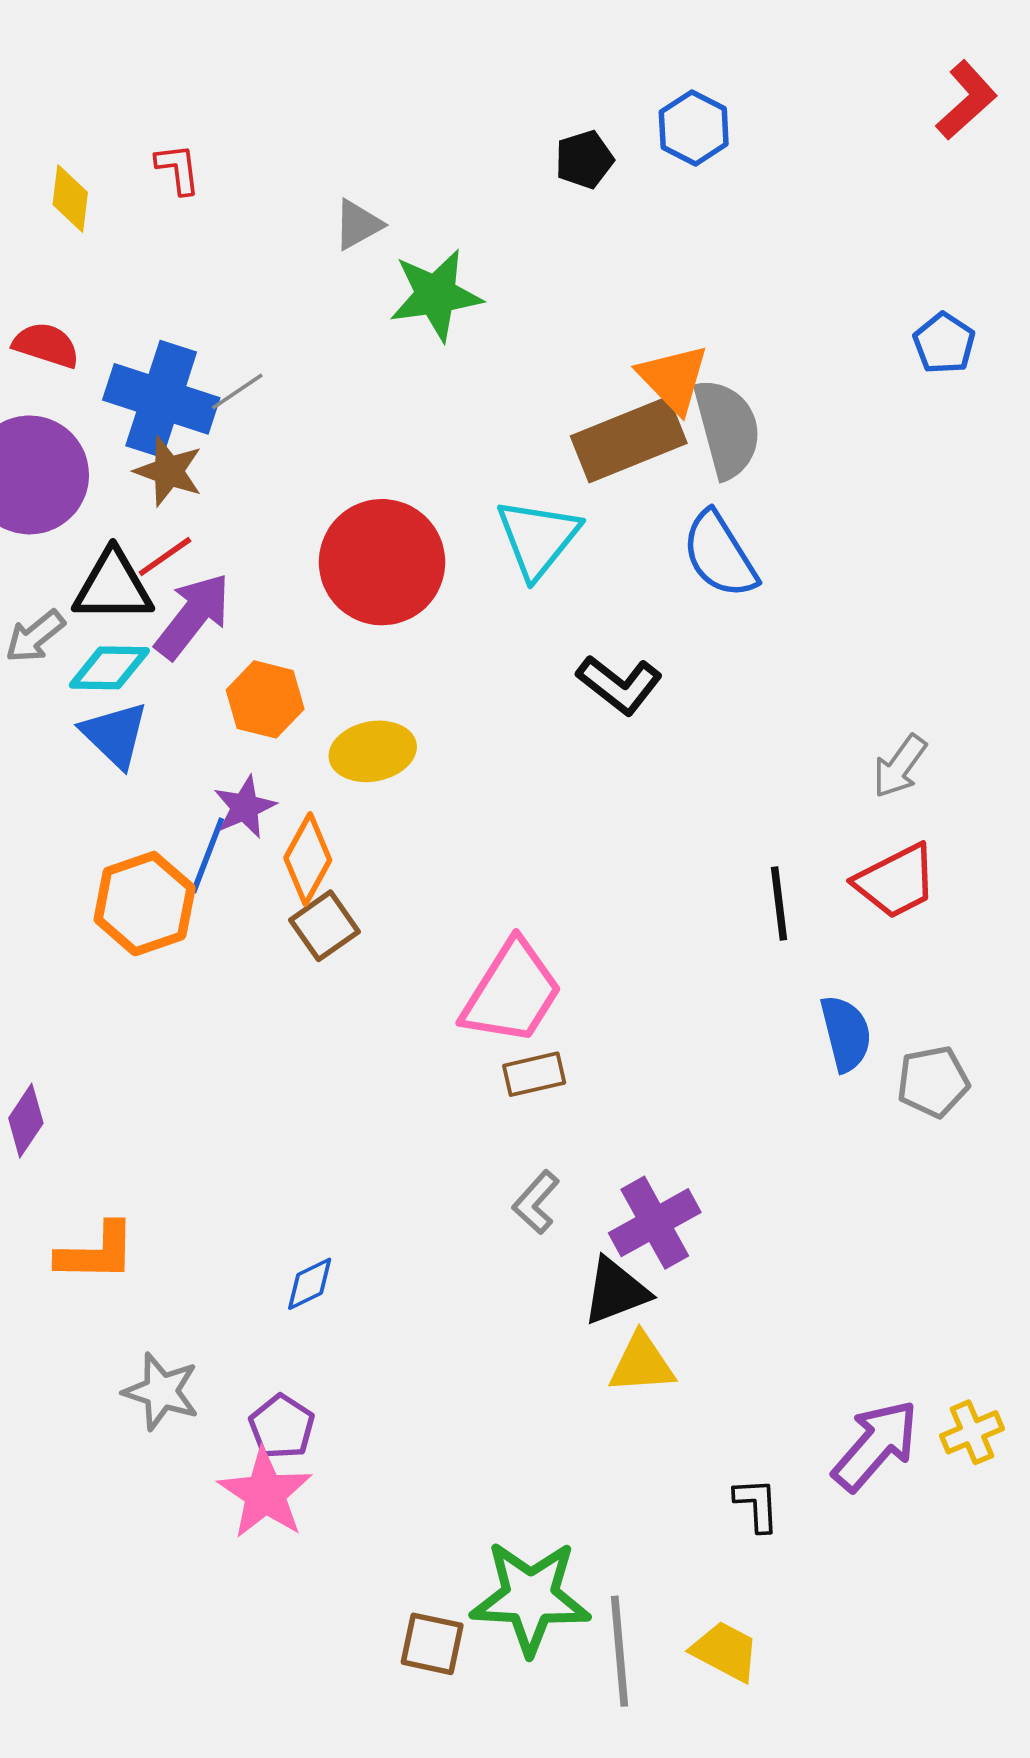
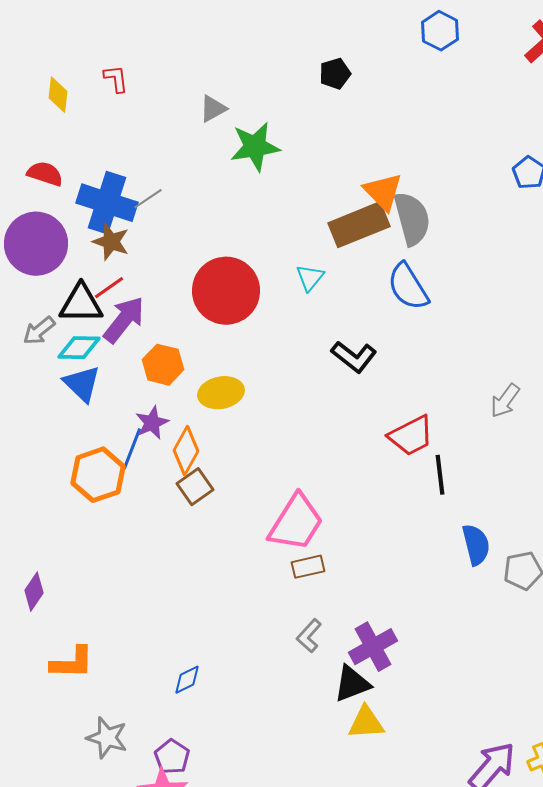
blue hexagon: (694, 128) -> (440, 31), moved
cyan triangle: (538, 538) -> (310, 278), size x0.6
red trapezoid: (896, 881) -> (411, 436), moved

